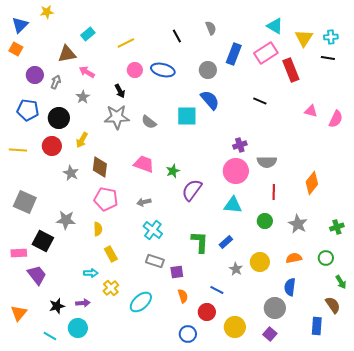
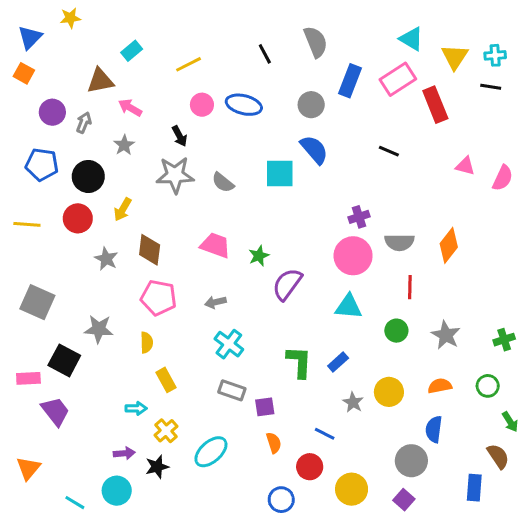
gray semicircle: (211, 28) -> (316, 42), size x1.5
orange diamond: (312, 183) -> (449, 245), moved
black star: (57, 306) -> (157, 467), moved

